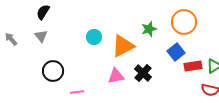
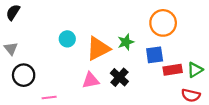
green star: (149, 29) -> (126, 42), moved
gray triangle: (41, 36) -> (11, 49), moved
blue square: (176, 52) -> (155, 55), turned 30

